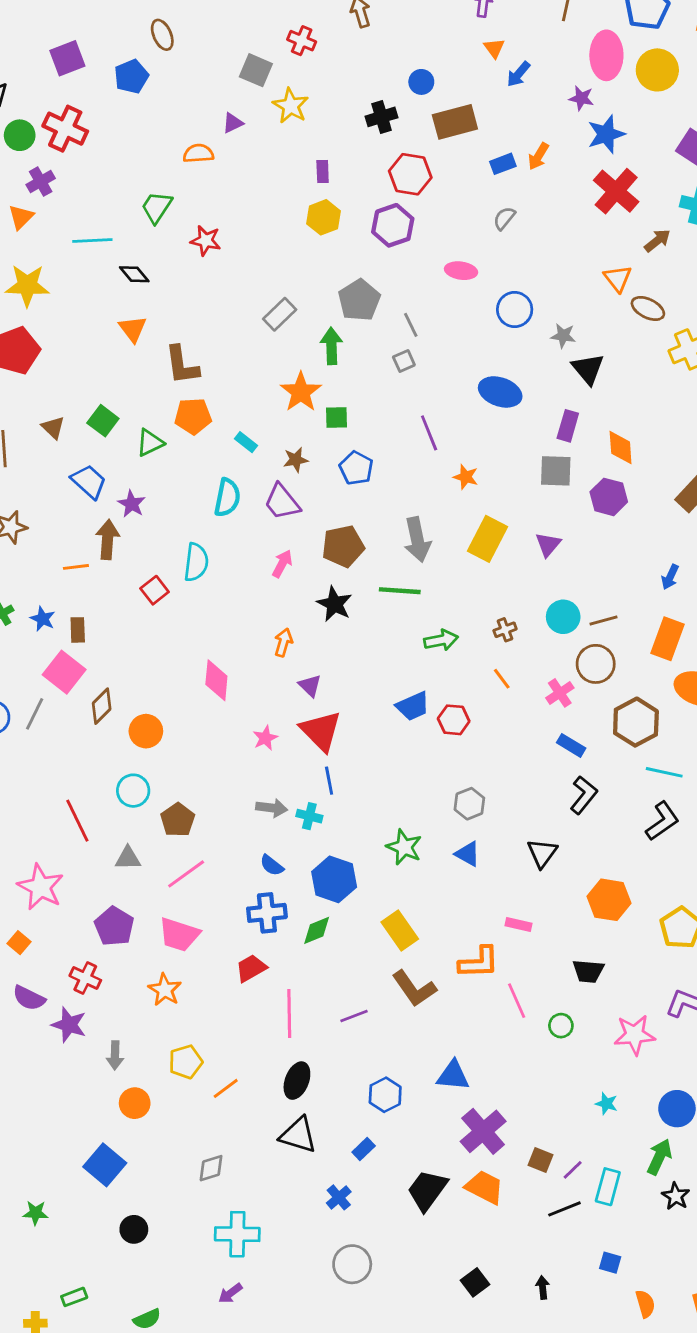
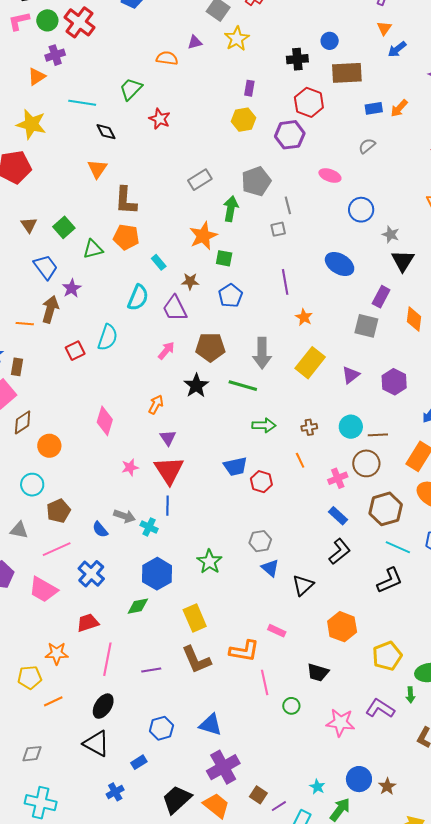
purple hexagon: (609, 497) -> (394, 382), moved
blue triangle: (468, 854) -> (270, 568), moved
blue semicircle: (272, 865) -> (100, 530), moved
blue cross: (267, 913) -> (91, 574), moved, turned 36
orange star: (165, 990) -> (57, 653), moved, turned 30
cyan star: (606, 1104) -> (317, 787), moved

